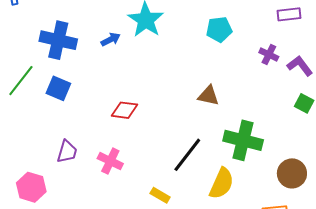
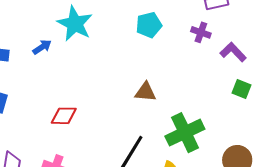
purple cross: (269, 55) -> (201, 32), moved
green cross: (243, 140) -> (185, 133), turned -33

